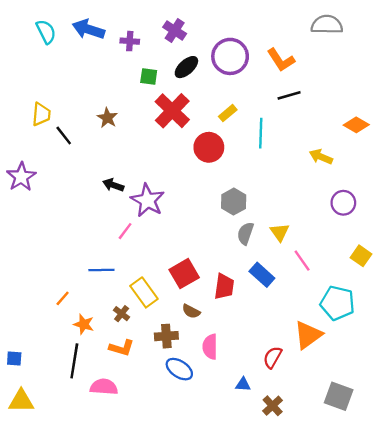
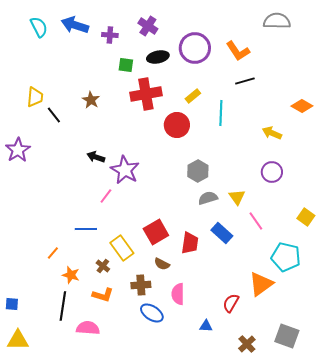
black ellipse: (186, 67) -> (158, 57), turned 30
red cross: (172, 111) -> (146, 94), turned 36
purple circle: (343, 203) -> (272, 172), moved
gray semicircle: (245, 233) -> (208, 198), turned 54
brown cross: (273, 406) -> (247, 344), moved

